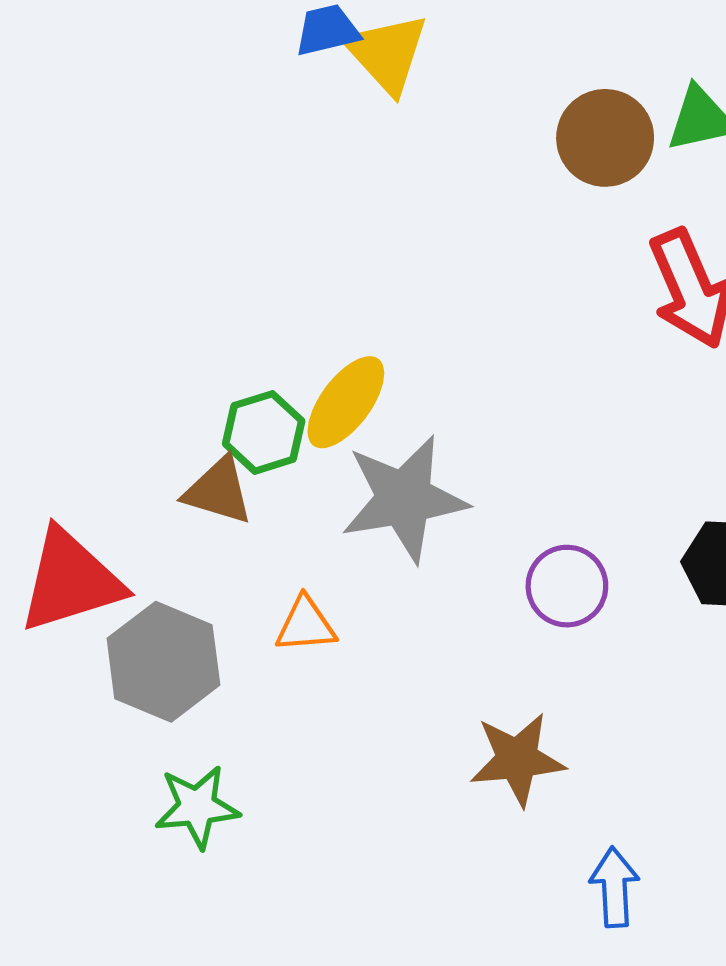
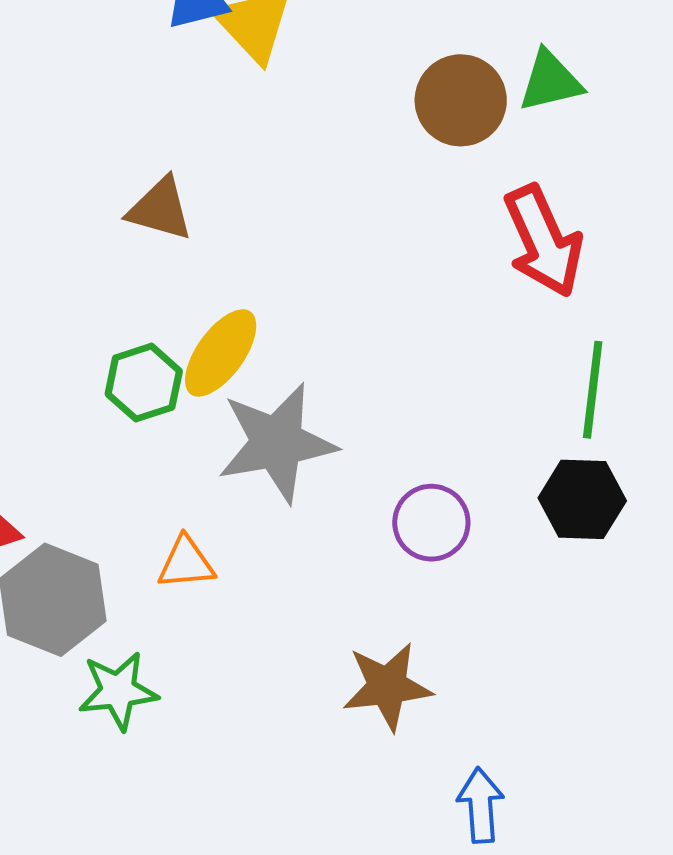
brown triangle: (218, 491) -> (160, 209), moved
green star: (197, 807) -> (118, 691), moved

